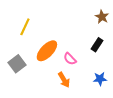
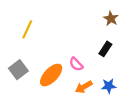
orange ellipse: (47, 51) -> (51, 75), moved
orange arrow: (64, 80) -> (84, 87), moved, turned 91

